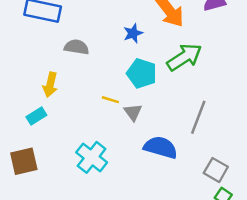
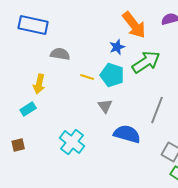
blue star: (133, 33) -> (117, 47), moved
yellow line: (110, 100) -> (87, 77), moved
brown square: (24, 161) -> (18, 145), size x0.6

